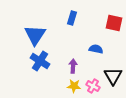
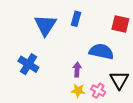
blue triangle: (35, 35) -> (45, 25), moved
blue semicircle: (96, 49) -> (101, 52), size x1.6
blue cross: (40, 61) -> (28, 64), moved

